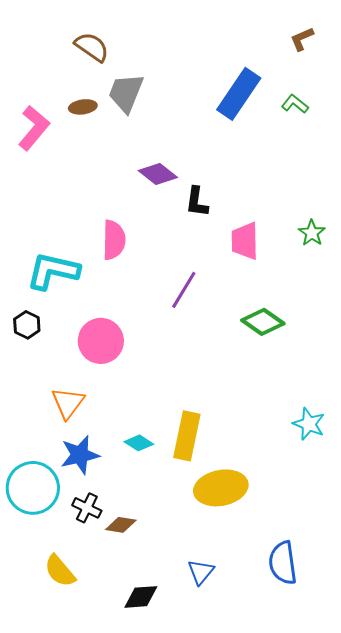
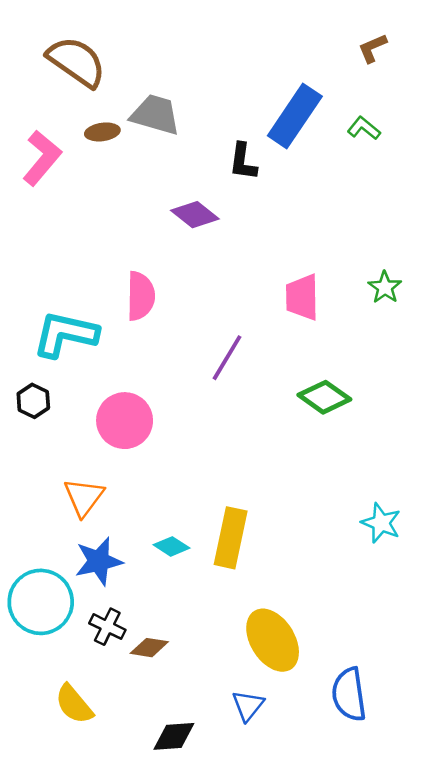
brown semicircle: (92, 47) -> (76, 62), moved, size x1.4
gray trapezoid: (126, 93) -> (155, 115), turned 84
black L-shape: (197, 202) -> (243, 162), moved
yellow ellipse: (221, 488) -> (273, 640), moved, turned 69

